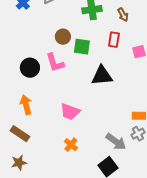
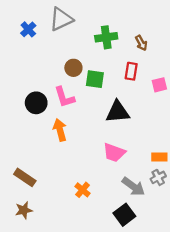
orange arrow: (26, 105) -> (60, 130), moved
pink trapezoid: (70, 112) -> (114, 153), moved

